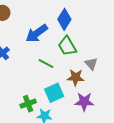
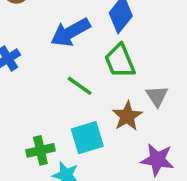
brown star: (76, 77) -> (127, 116), turned 30
purple star: (84, 102) -> (157, 160), moved

